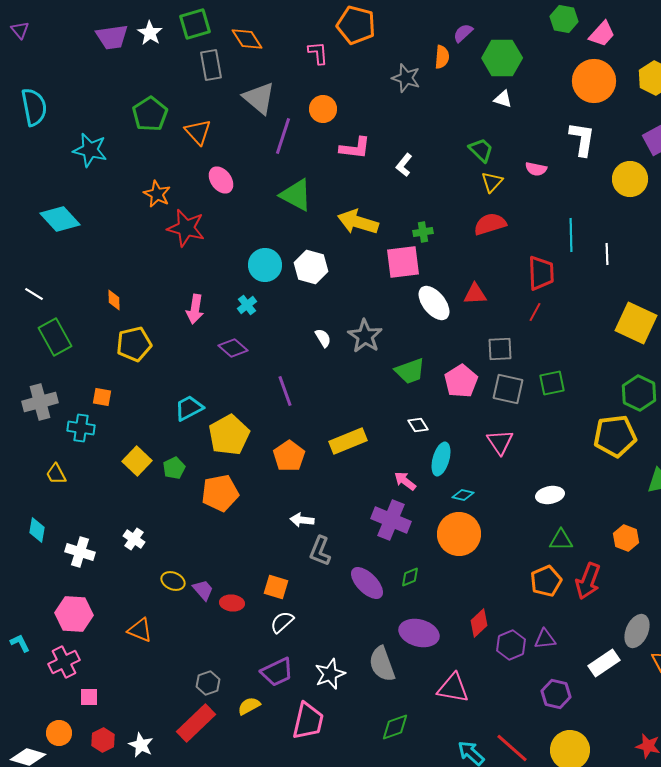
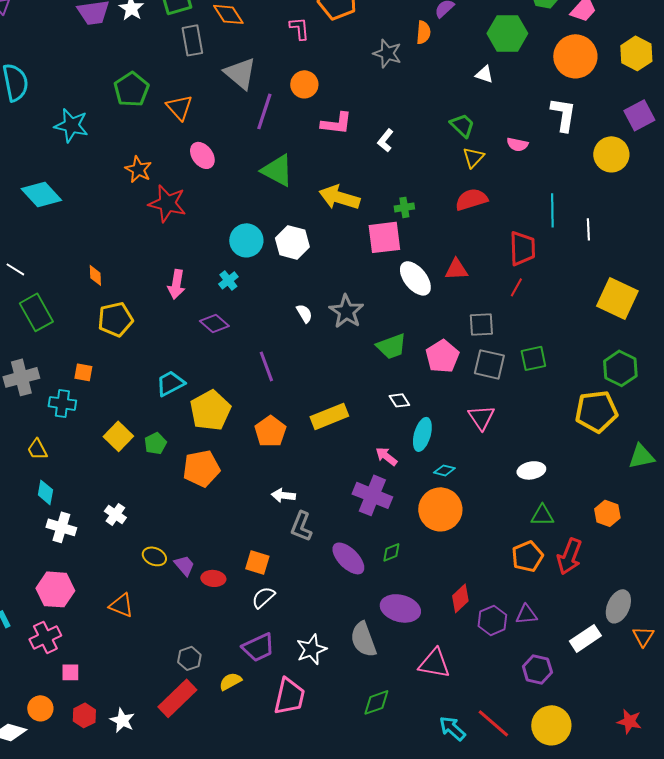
green hexagon: (502, 58) -> (507, 33), moved
cyan diamond: (37, 530) -> (45, 492), moved

